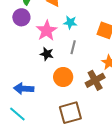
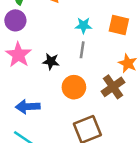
cyan star: (70, 22) -> (83, 25), moved
pink star: (47, 31) -> (18, 55), moved

